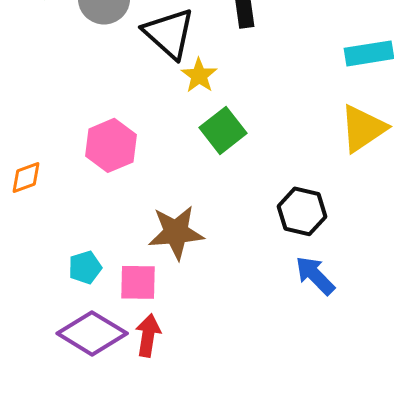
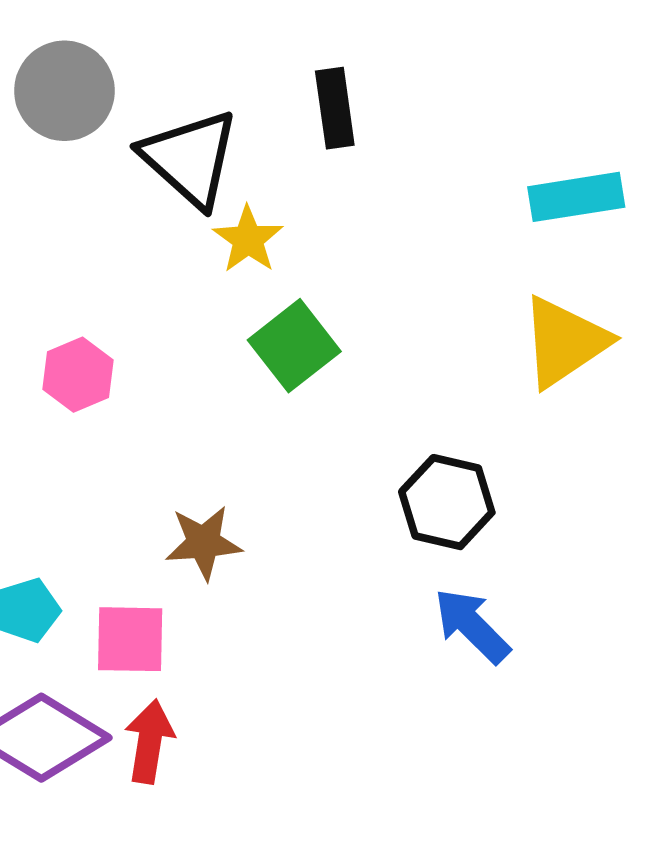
pink hexagon: (111, 145) -> (78, 375), size x0.7
brown star: (176, 232) -> (204, 543), size x0.7

